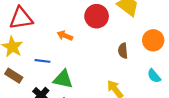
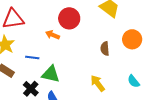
red circle: (97, 16) -> (69, 18), moved
cyan semicircle: (154, 76) -> (134, 81), moved

